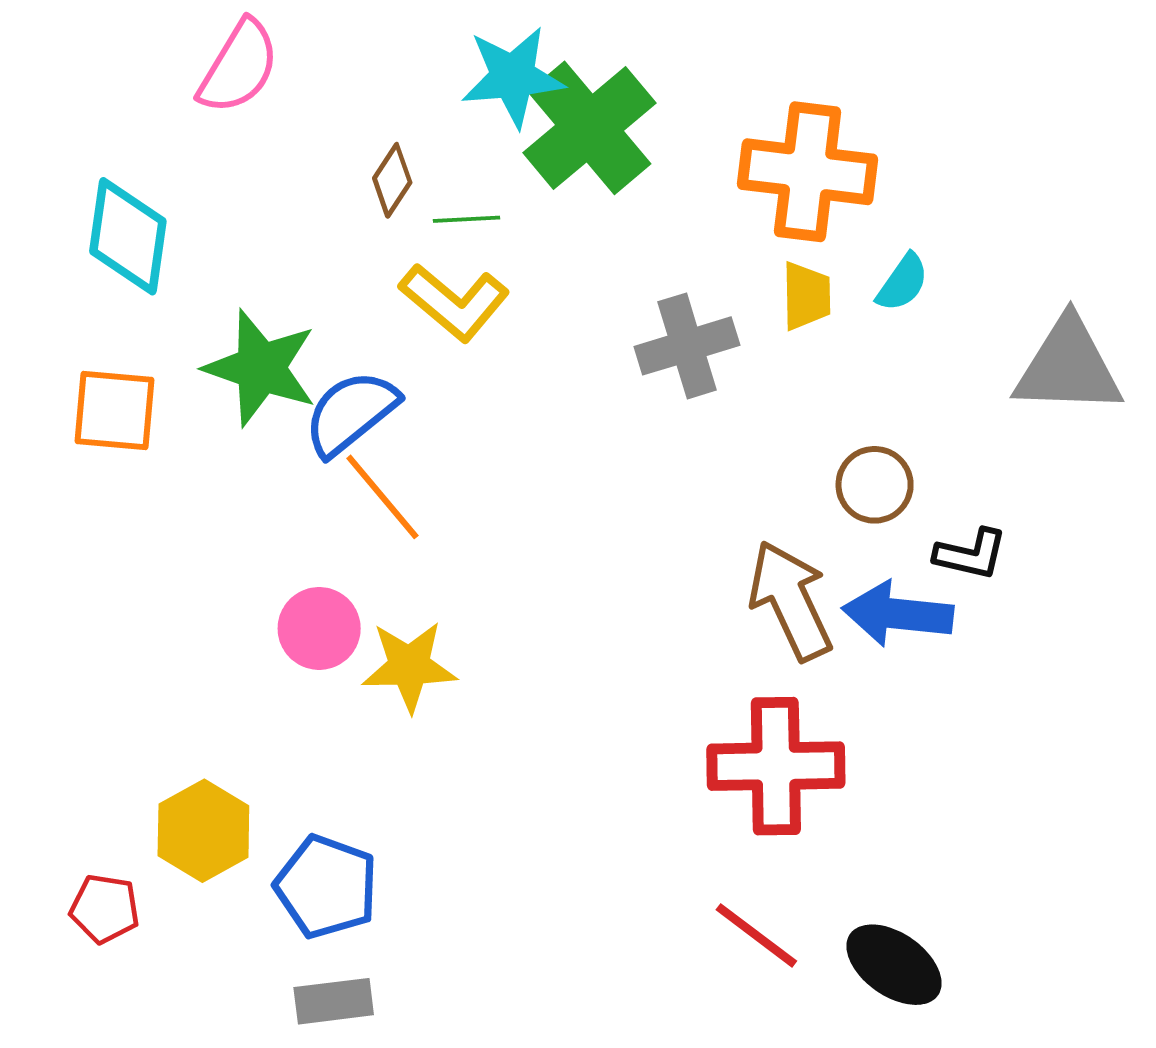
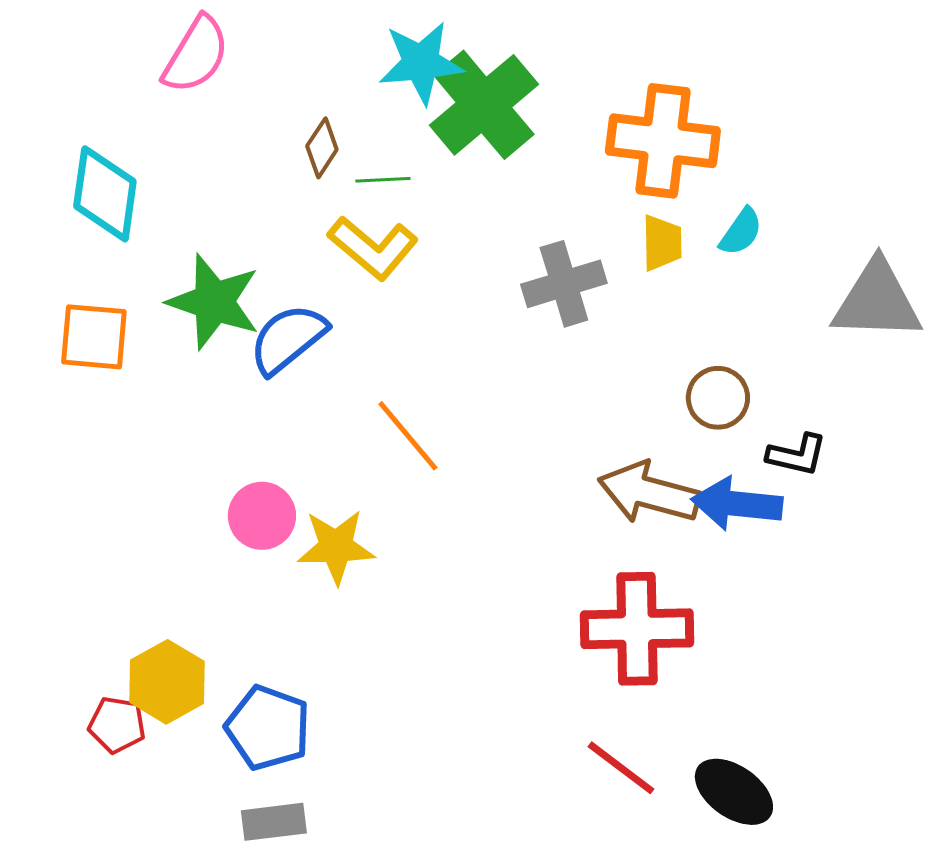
orange line: (382, 497) -> (408, 436), moved
brown arrow: (790, 600) -> (649, 493), turned -50
red pentagon: (105, 909) -> (117, 725), moved

